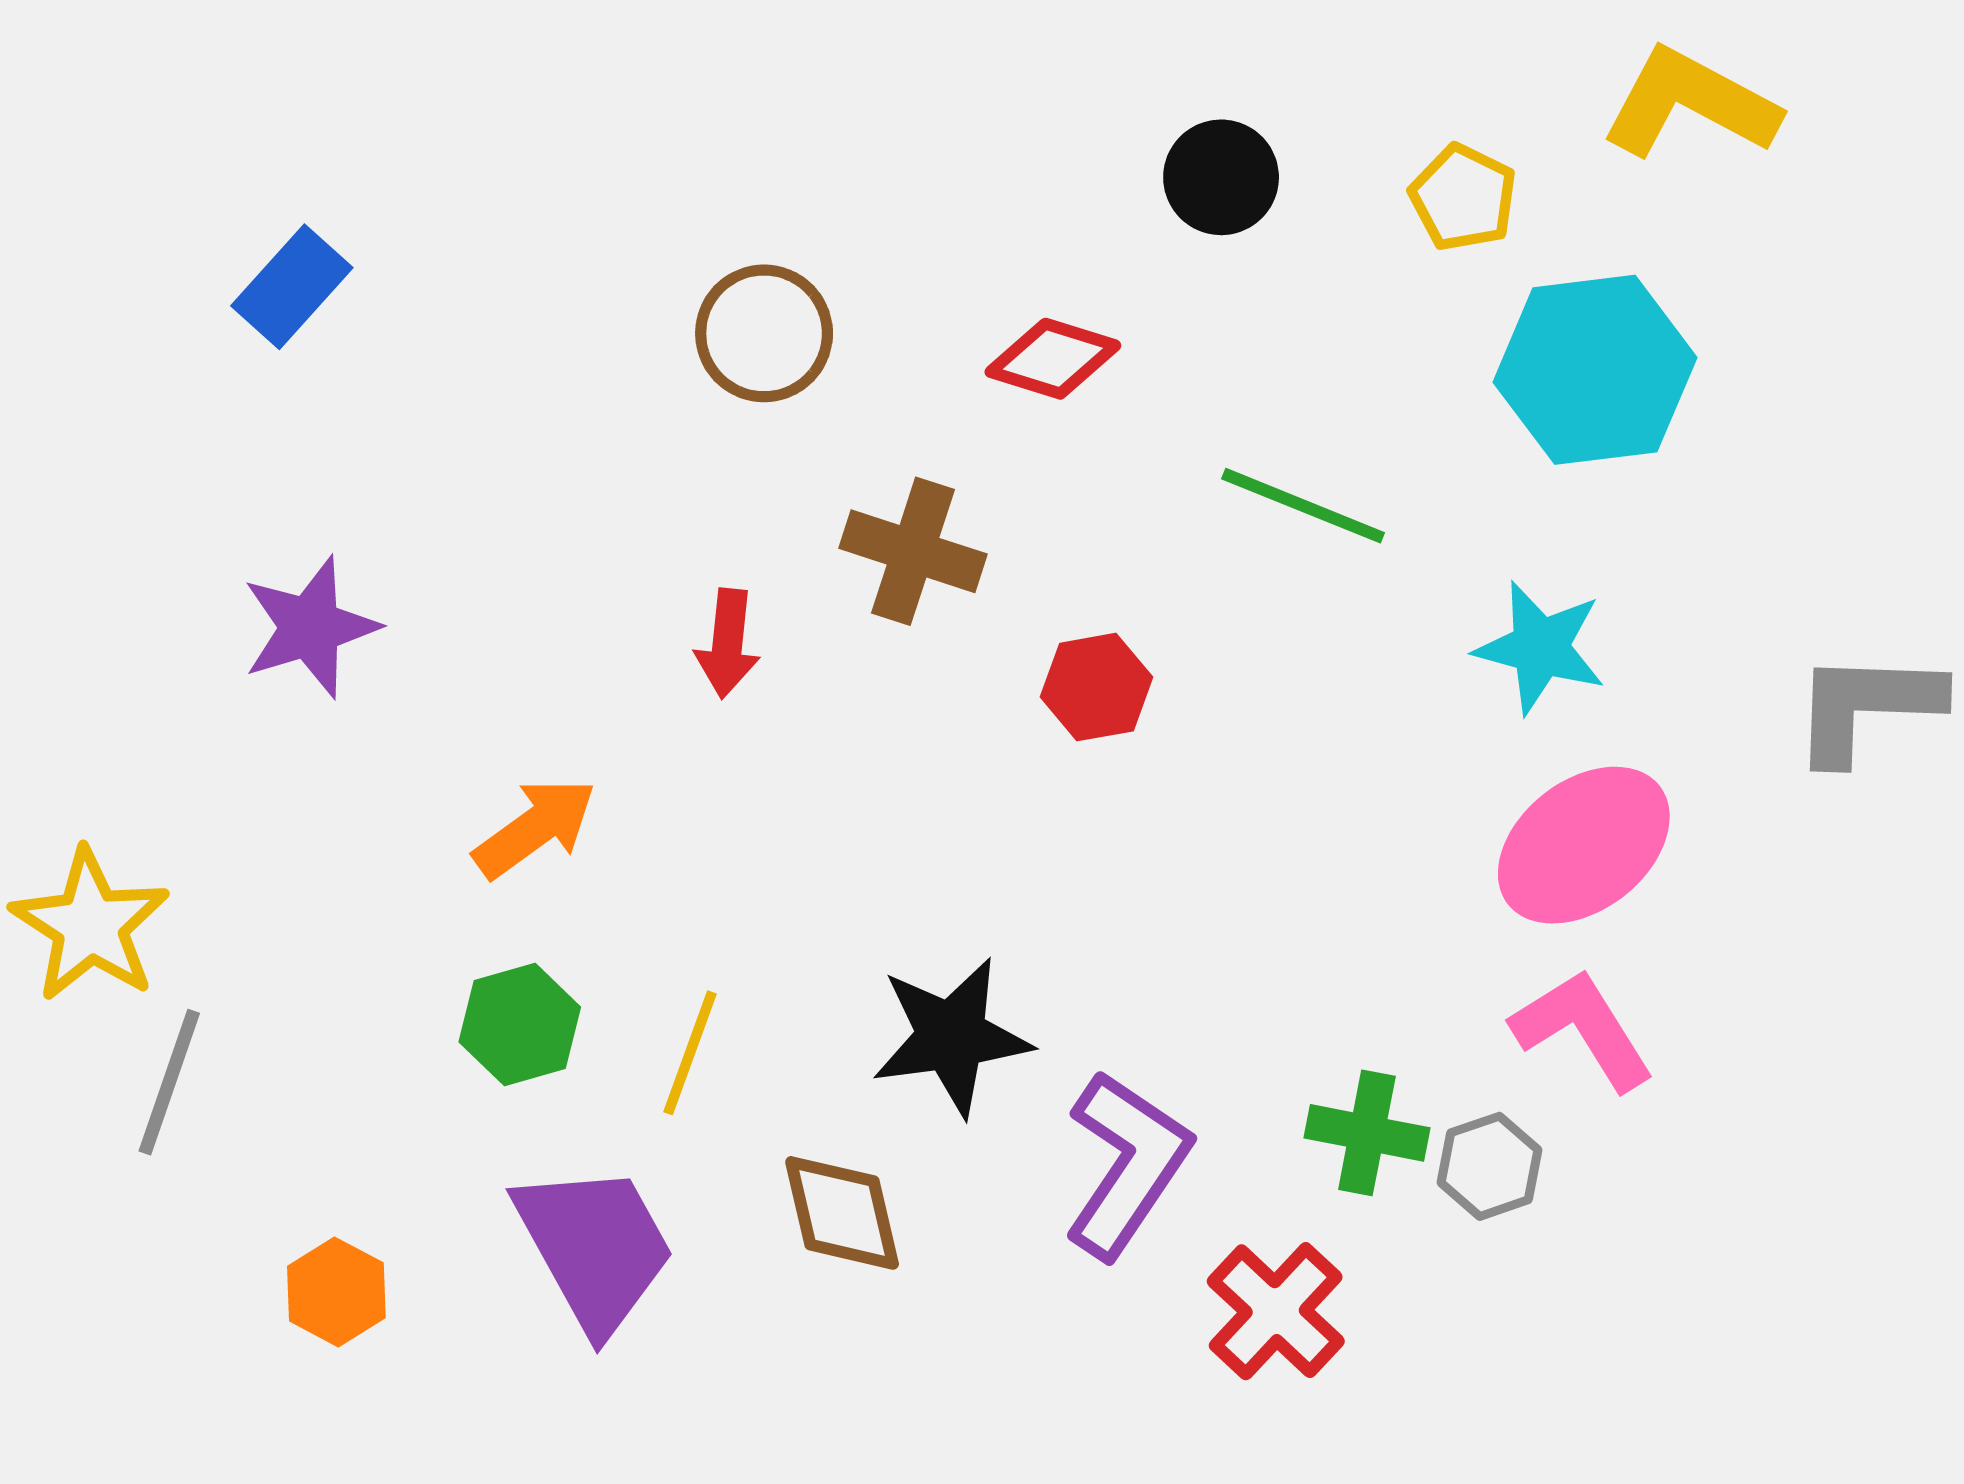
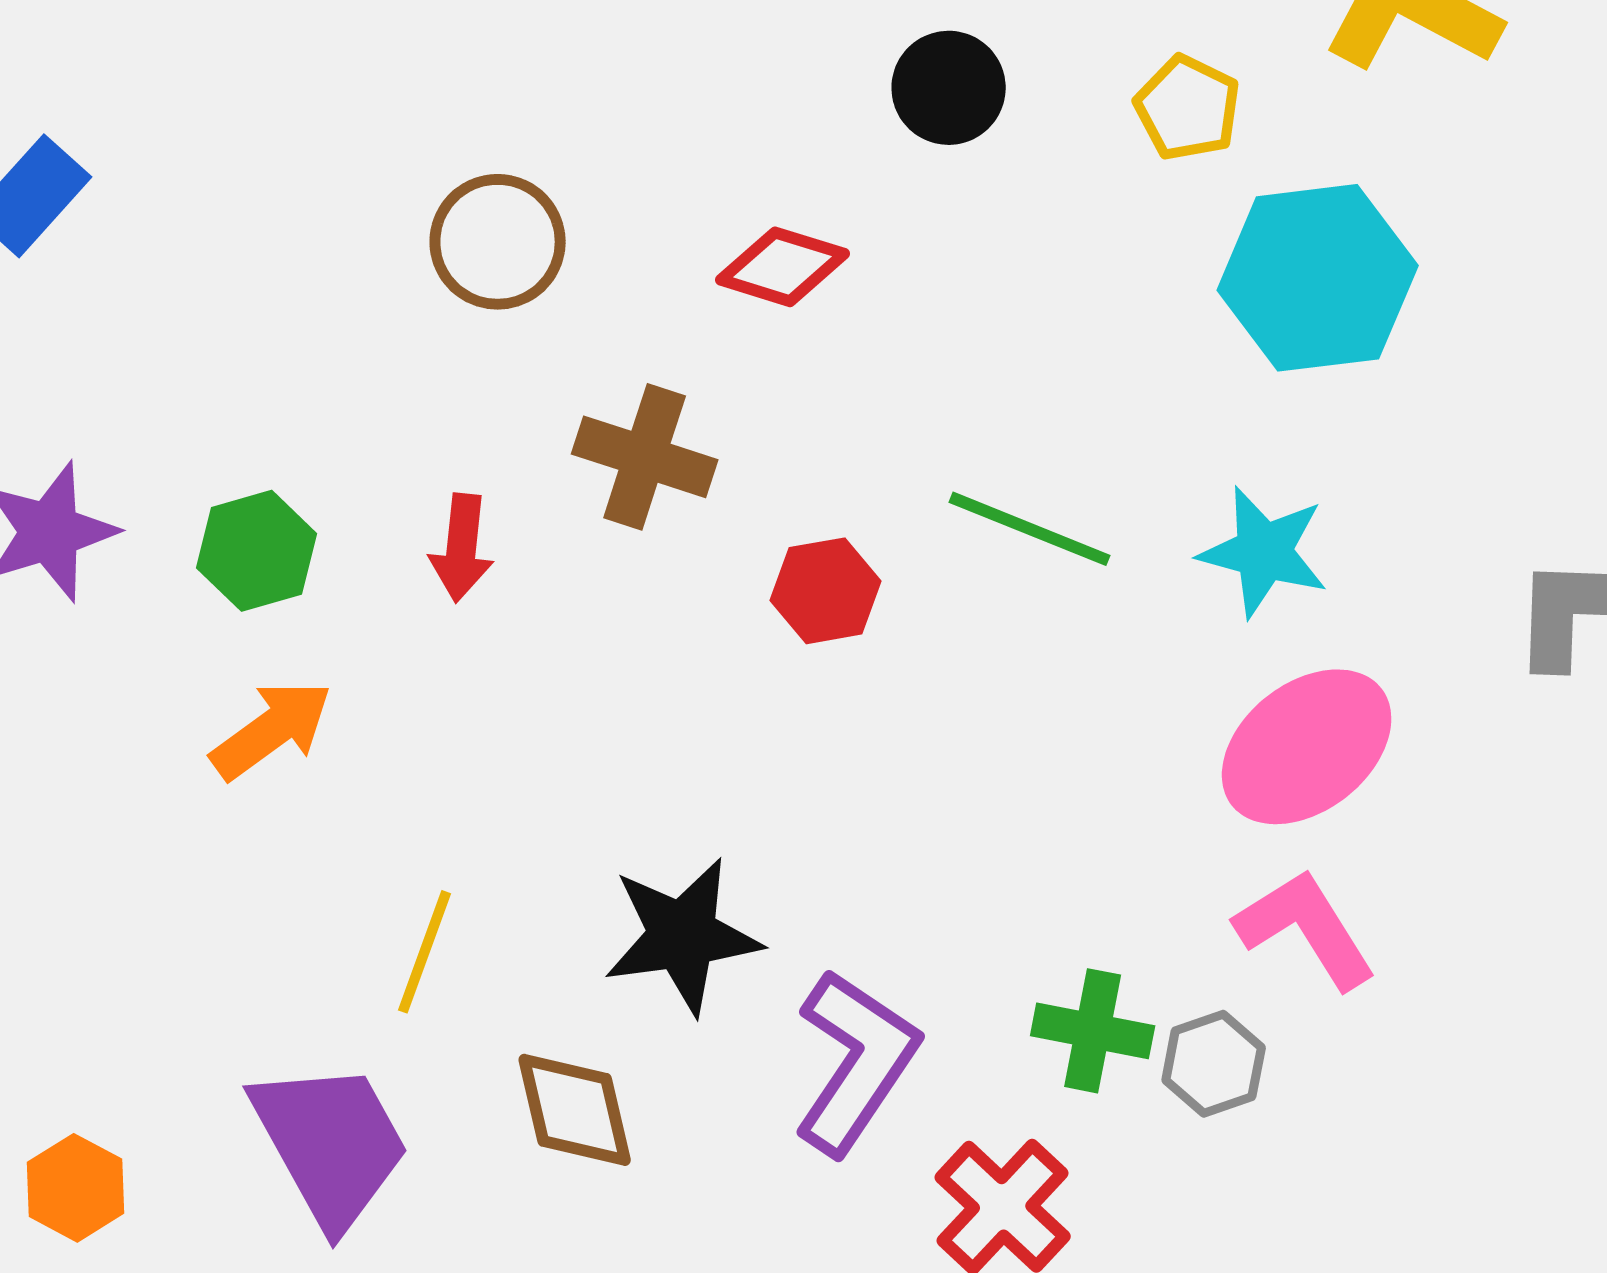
green line: (1303, 506) -> (1030, 529), moved
green hexagon: (520, 1024) -> (257, 551), moved

